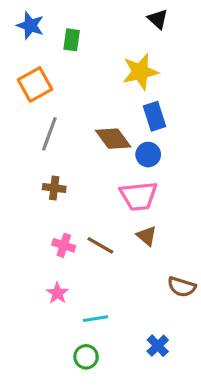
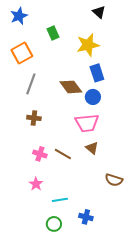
blue star: (30, 25) -> (19, 16), turned 30
green rectangle: (72, 40) -> (53, 33), moved, turned -32
blue cross: (158, 346) -> (86, 217), moved, turned -32

